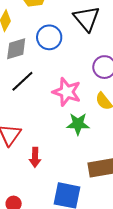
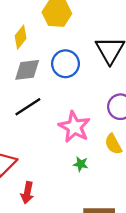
green star: (78, 124) -> (81, 164), size x0.6

